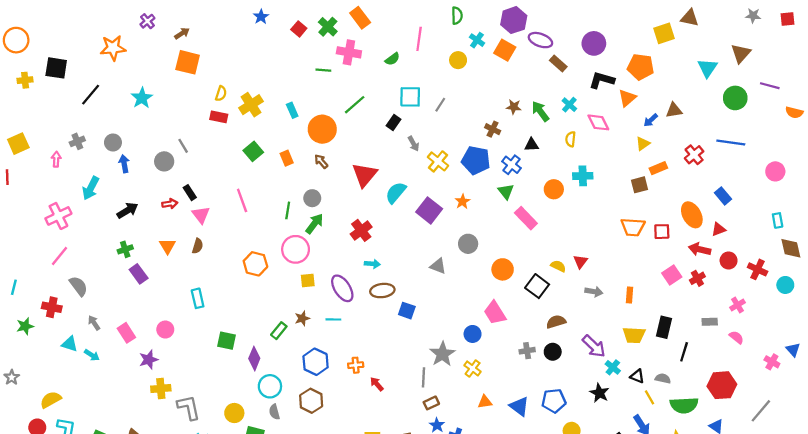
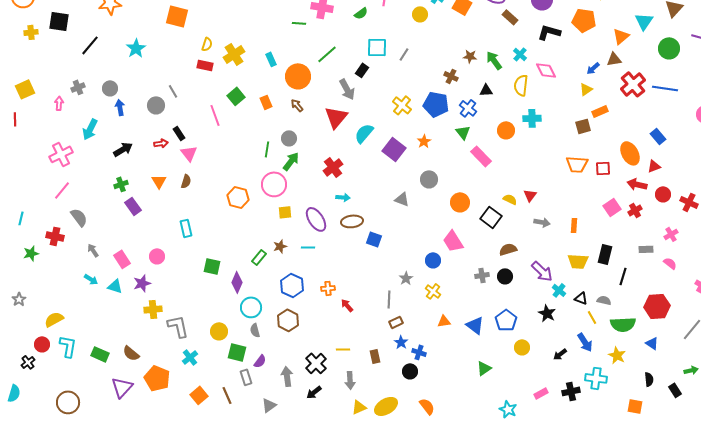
orange triangle: (627, 98) -> (621, 36), moved
yellow semicircle: (570, 139) -> (521, 85), size x1.5
gray arrow: (414, 144) -> (347, 89), moved, size x1.5
red cross: (694, 155) -> (633, 84), moved, size x1.4
pink line: (242, 200) -> (215, 115), moved
cyan triangle: (70, 344) -> (115, 286), moved
gray star: (442, 354) -> (406, 278), size x0.6
blue pentagon: (554, 401) -> (506, 320), turned -30

